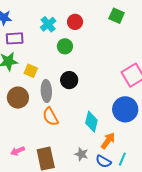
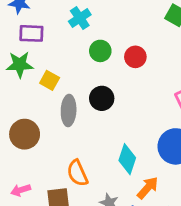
red circle: (75, 22) -> (135, 57), moved
brown circle: (18, 98) -> (25, 134), moved
orange semicircle: (51, 117) -> (77, 173), moved

